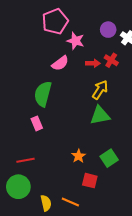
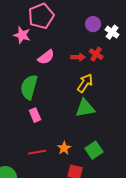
pink star: (75, 41) -> (22, 35), moved
pink rectangle: (37, 123) -> (35, 115), moved
red line: (26, 160) -> (37, 152), moved

